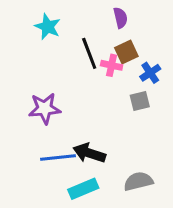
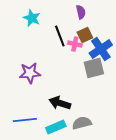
blue cross: (150, 73) -> (101, 49), size x1.6
gray square: (140, 101) -> (94, 68), size x1.5
blue line: (58, 158) -> (25, 120), moved
gray semicircle: (138, 181) -> (82, 123), moved

